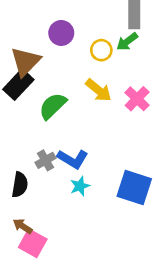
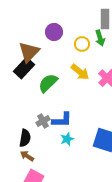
green arrow: (127, 42) -> (100, 38), turned -70
blue L-shape: (73, 159) -> (62, 120), turned -30
brown arrow: (23, 226) -> (27, 156), moved

